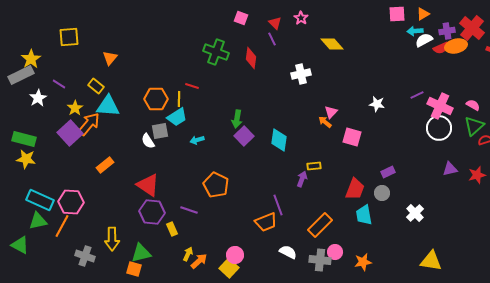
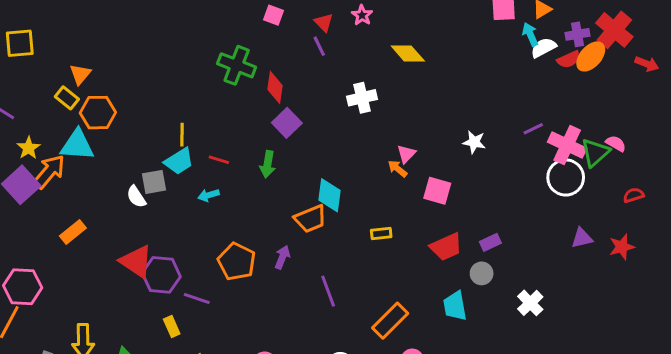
cyan arrow: (415, 31) -> (530, 34), turned 70
orange ellipse: (456, 46) -> (591, 56), turned -35
red diamond: (251, 58) -> (275, 87), moved
yellow rectangle: (96, 86) -> (67, 98), moved
red line: (192, 86) -> (219, 160), moved
orange hexagon: (156, 99) -> (98, 113), moved
green triangle: (474, 126) -> (595, 152), moved
purple square: (244, 136) -> (287, 123), moved
purple arrow: (302, 179) -> (282, 257), moved
red trapezoid: (355, 189) -> (446, 247), moved, turned 45
purple hexagon: (152, 212) -> (161, 275), moved
orange trapezoid: (266, 222) -> (310, 219), moved

